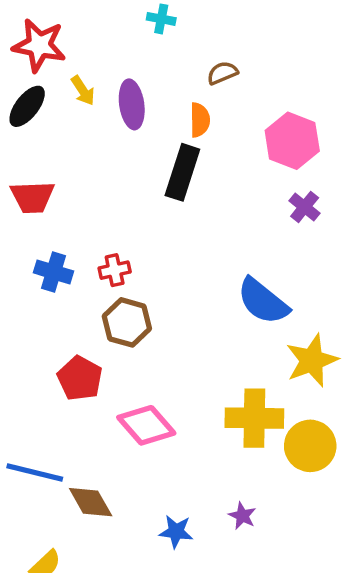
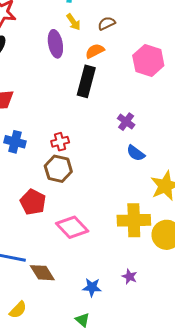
yellow arrow: (83, 91) -> (73, 22), moved
orange semicircle: (200, 120) -> (95, 51), turned -114
purple cross: (305, 207) -> (126, 122), moved
red cross: (115, 270) -> (60, 142), moved
blue semicircle: (263, 301) -> (136, 153), size x0.6

